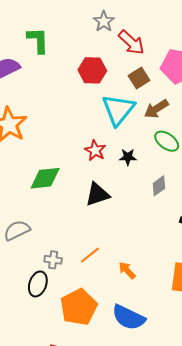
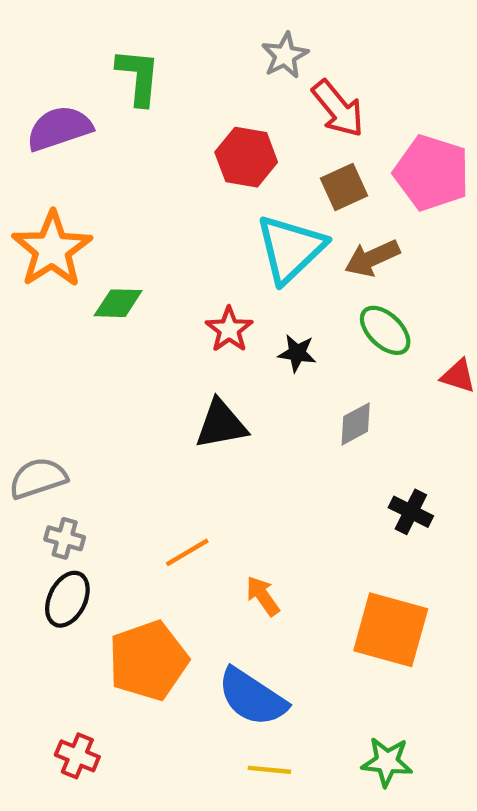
green diamond: (45, 178) -> (118, 303), moved, size x0.7
gray cross: (53, 260) -> (65, 538), moved

